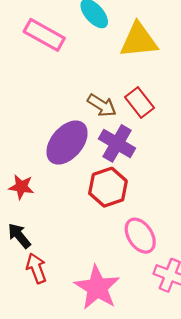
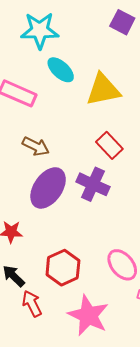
brown arrow: (102, 105) -> (36, 146), moved
red hexagon: (108, 187) -> (63, 268), moved

